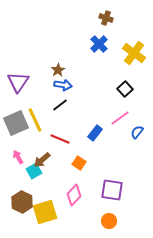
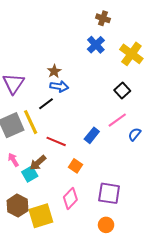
black line: (60, 105) -> (46, 104), moved

